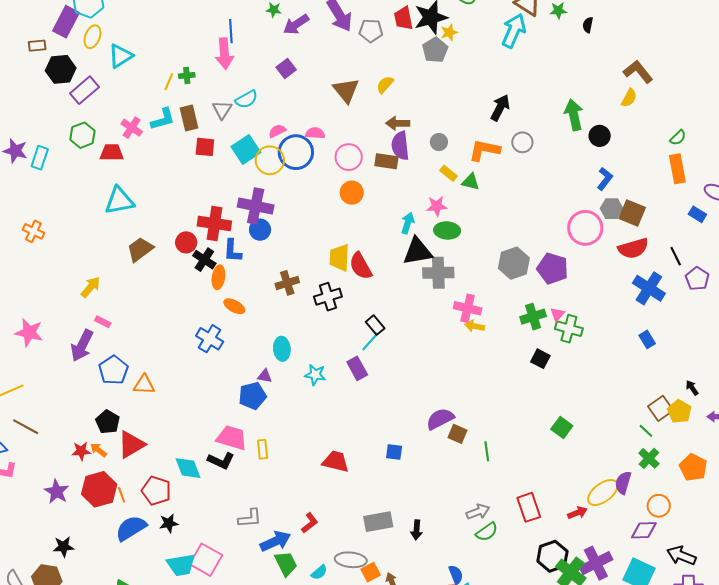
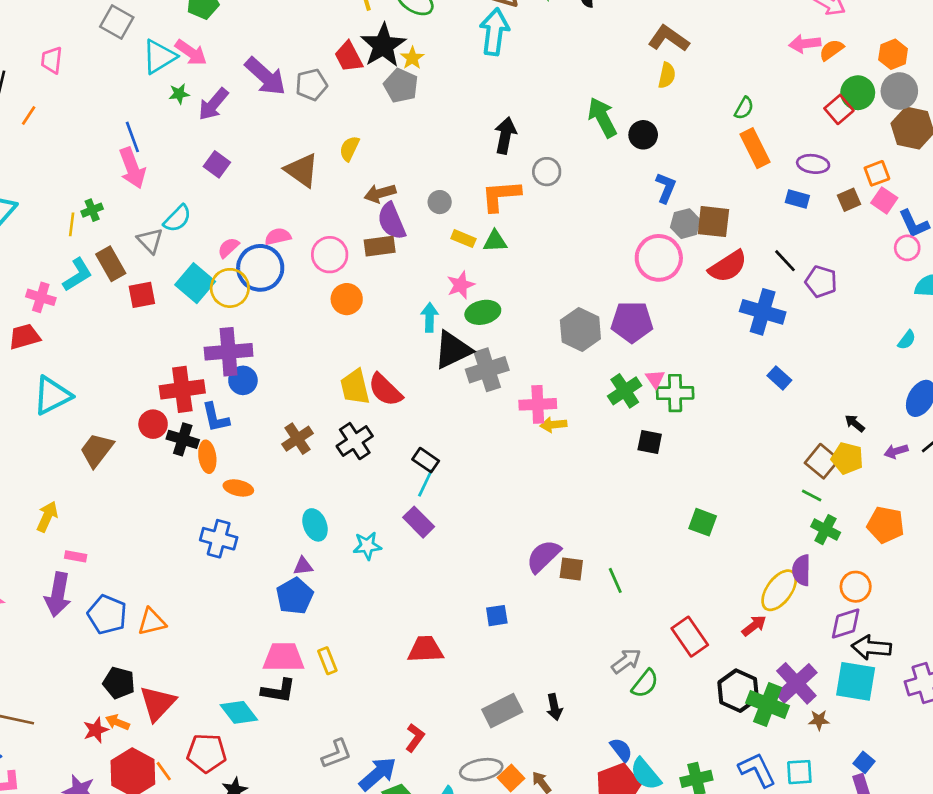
black arrow: (681, 556) -> (871, 648), moved

